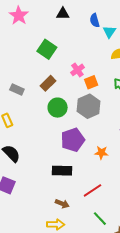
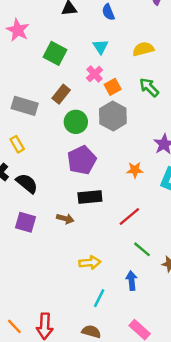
pink star: (19, 16) -> (18, 30), moved
cyan triangle: (109, 32) -> (101, 47), moved
gray rectangle: (17, 90) -> (25, 106), size x1.5
purple pentagon: (73, 140) -> (82, 160), moved
brown arrow: (62, 204) -> (65, 219), moved

